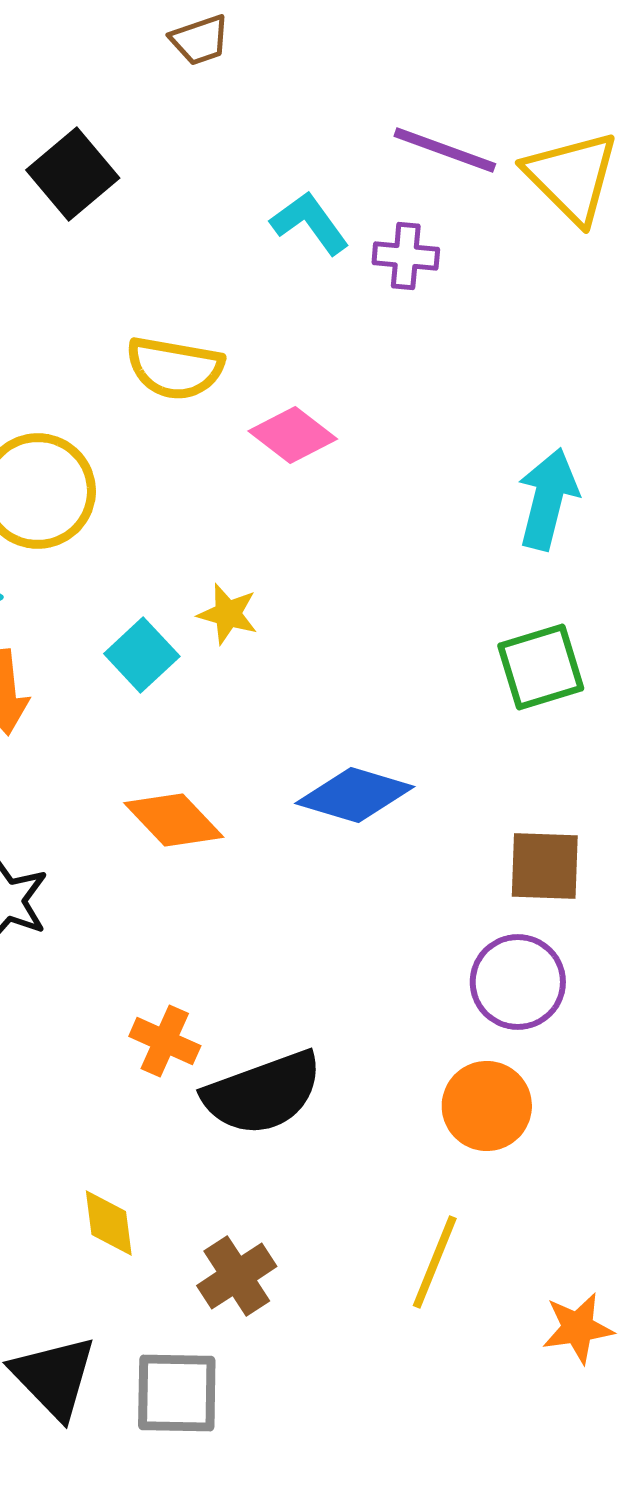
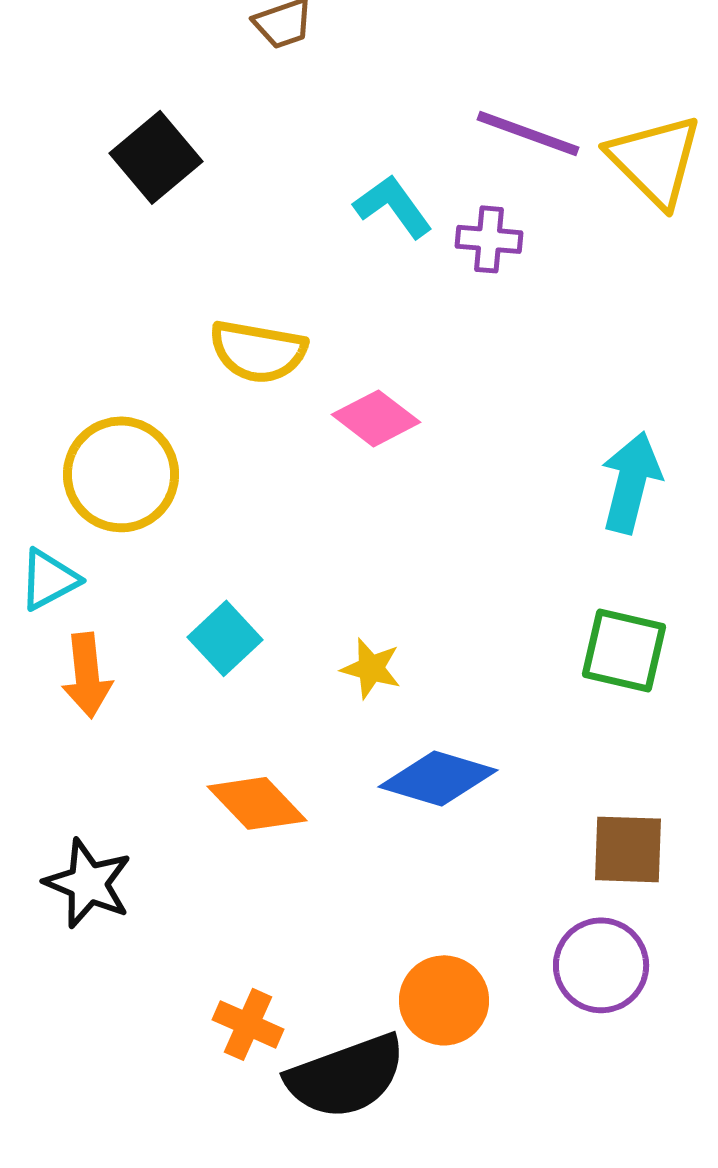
yellow star: (228, 614) -> (371, 668), moved
green square: (541, 667) -> (624, 650), turned 30
orange circle: (487, 1106) -> (444, 1000), moved

